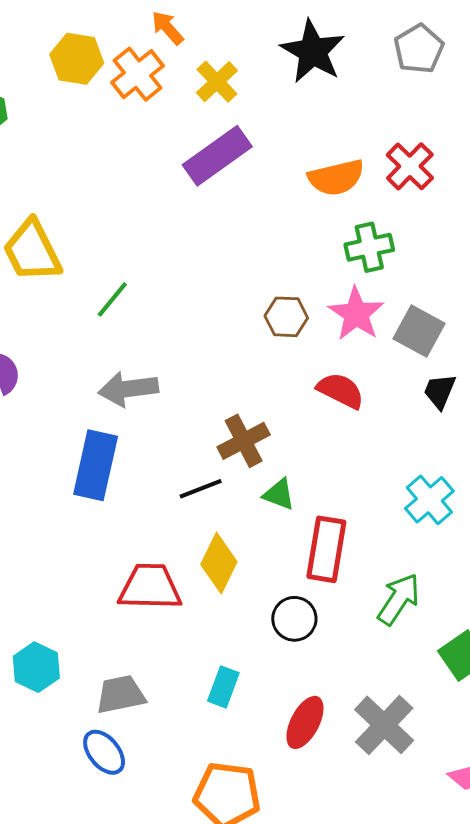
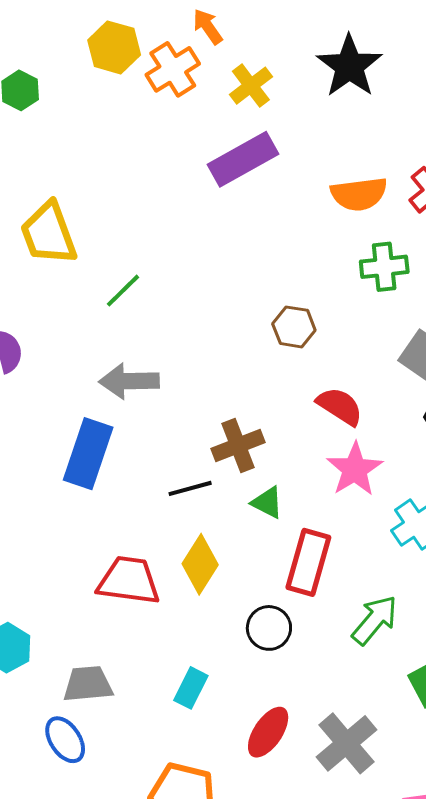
pink star: (356, 314) -> (355, 469), moved

